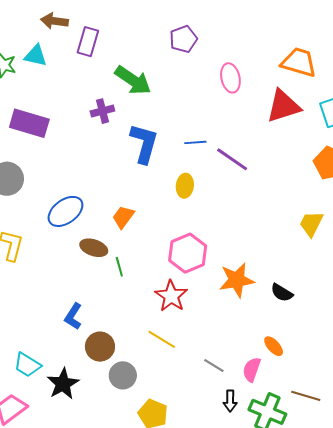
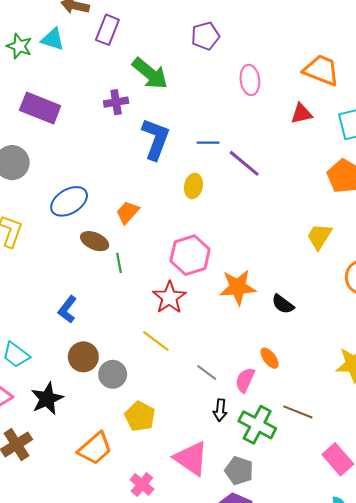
red triangle: (283, 106) -> (301, 114), size x0.6
brown circle: (100, 347) -> (83, 357), moved
black star: (63, 384) -> (47, 399), moved

